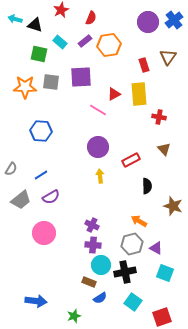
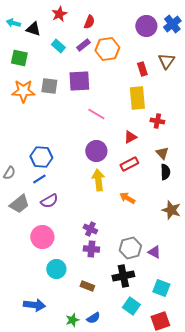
green square: (39, 54) -> (19, 58), moved
red triangle: (114, 94) -> (130, 137), moved
blue hexagon: (41, 131) -> (41, 157), moved
yellow arrow: (100, 176) -> (98, 180), size x1.5
black semicircle: (147, 186) -> (165, 172), moved
orange arrow: (139, 221) -> (127, 198), moved
cyan circle: (101, 265) -> (56, 269), moved
cyan square: (165, 273) -> (161, 288), moved
blue semicircle: (100, 298) -> (93, 318), moved

